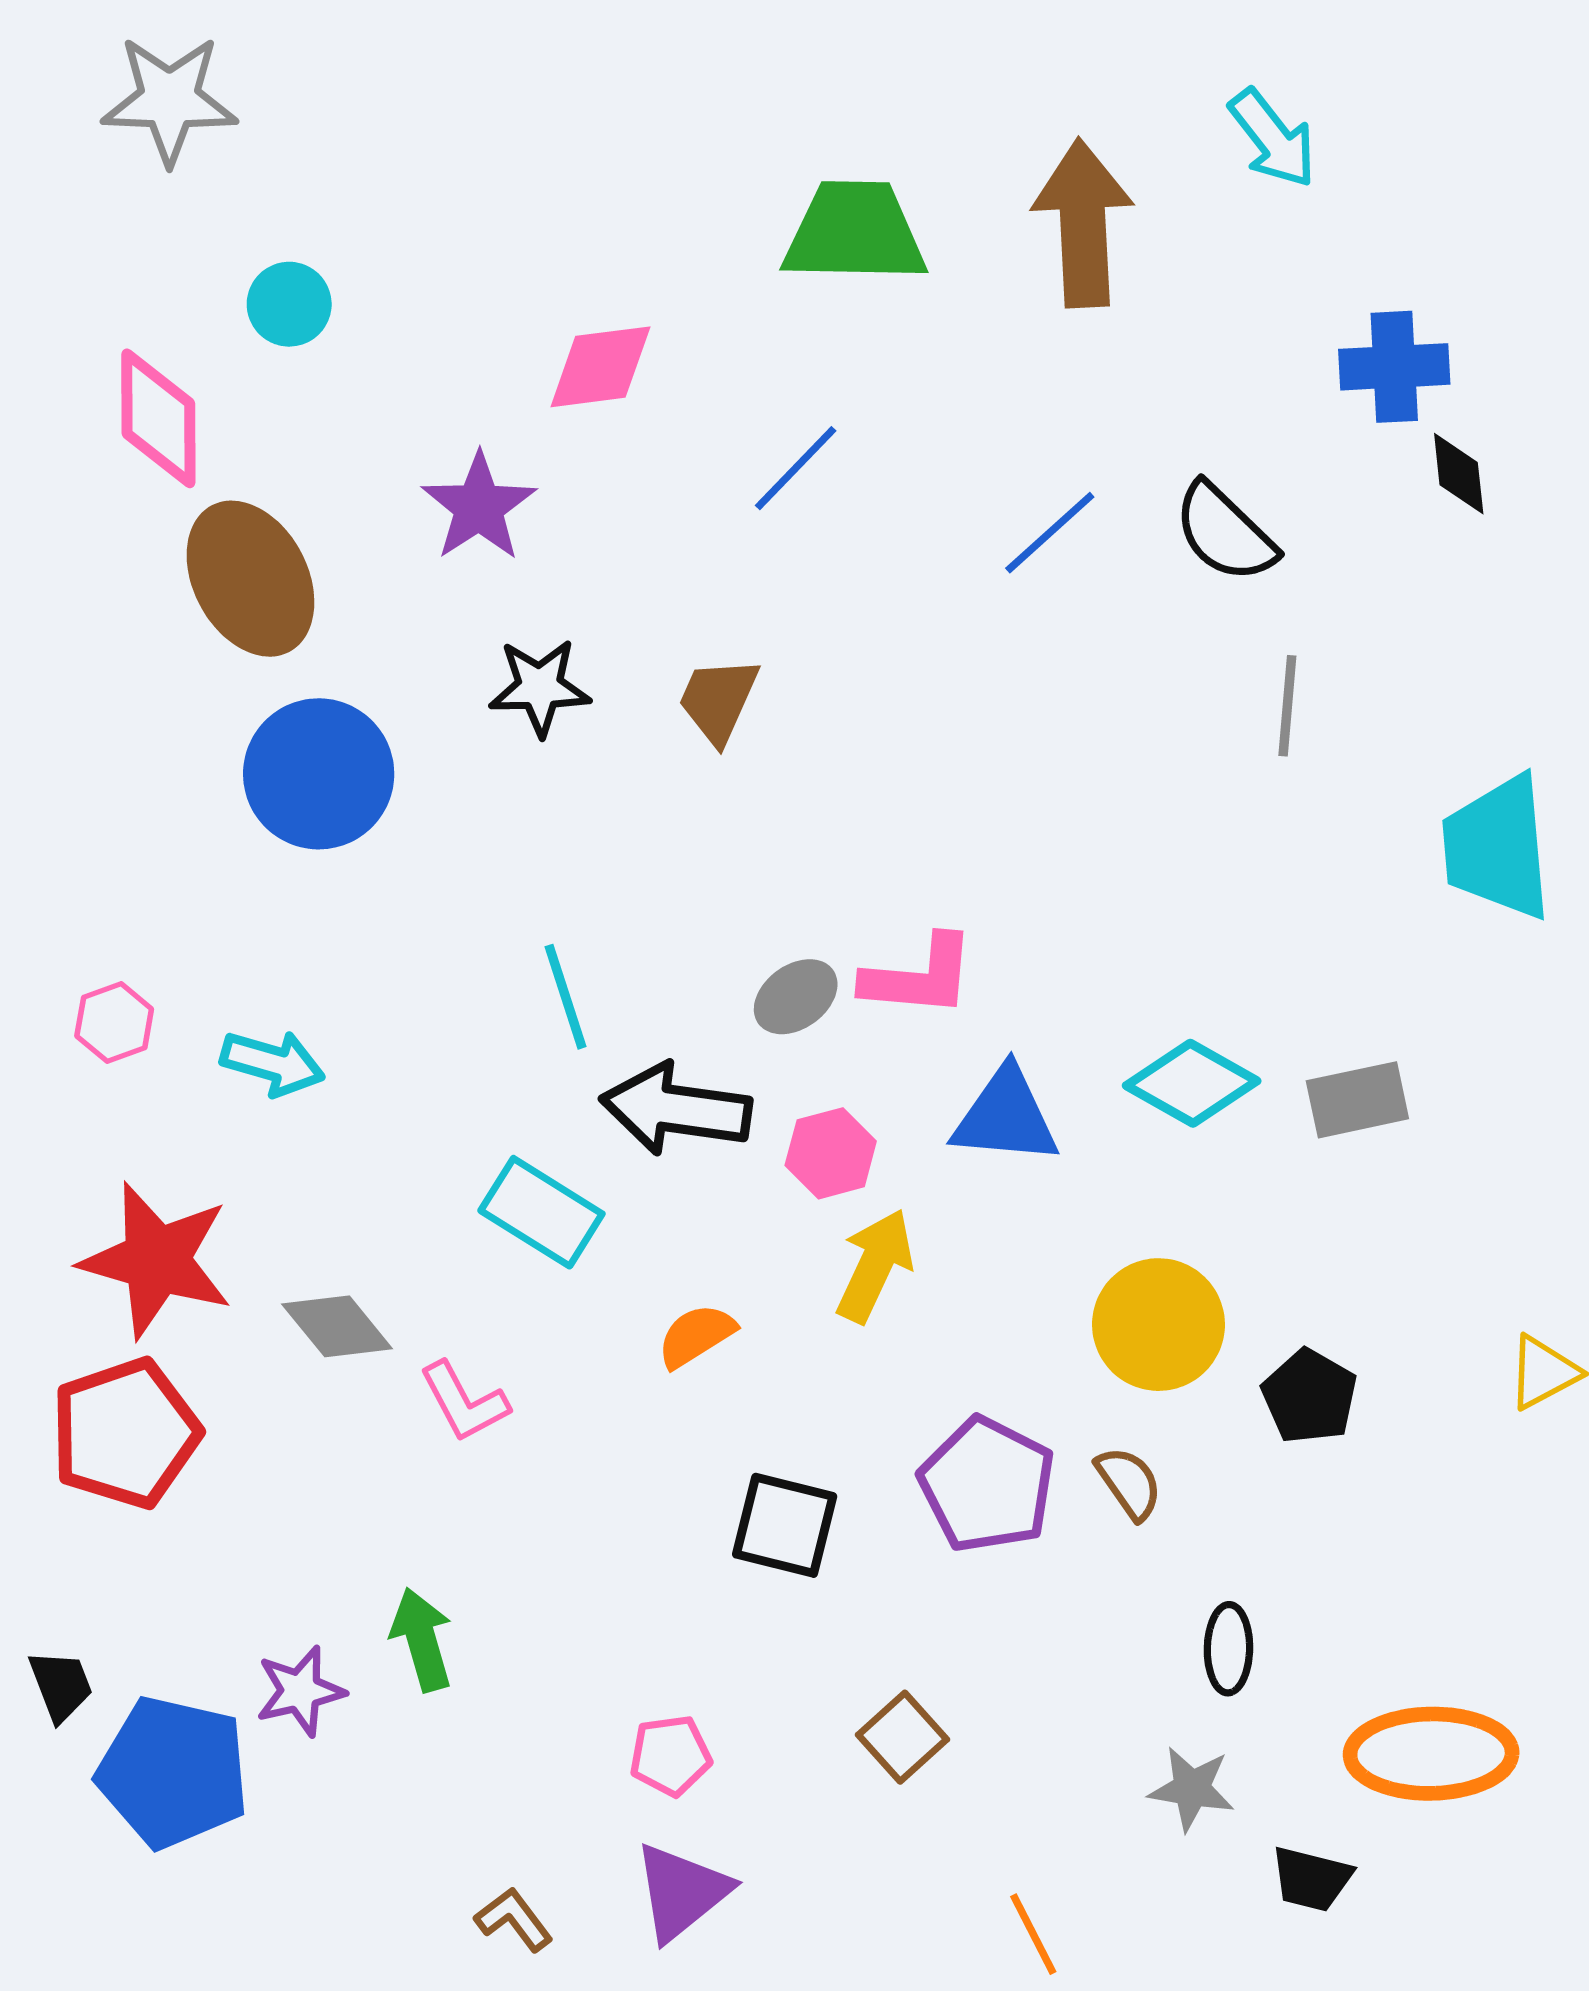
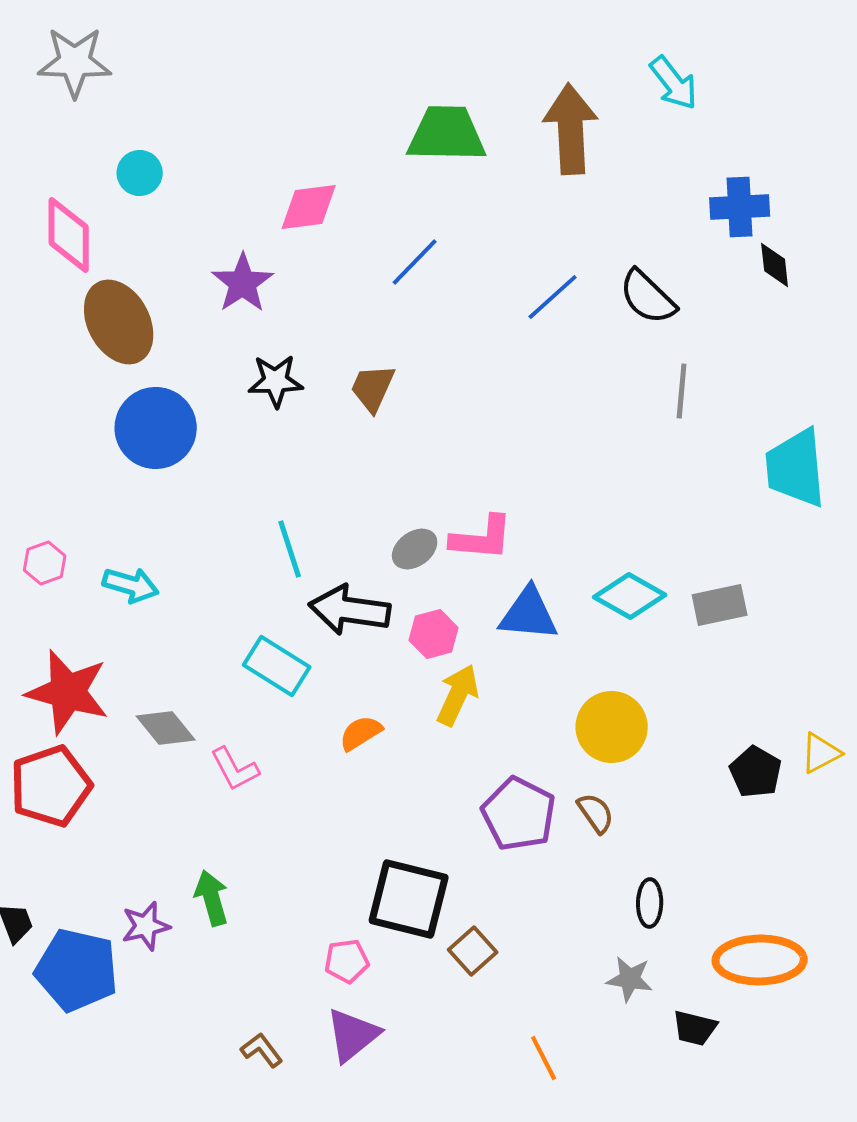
black pentagon: (1310, 1396) -> (756, 772), moved
black square: (785, 1525) -> (409, 899), moved, size x1.4

